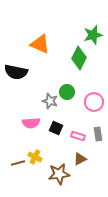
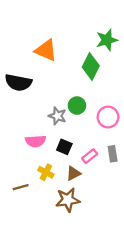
pink rectangle: (78, 136) -> (90, 156), turned -56
yellow cross: (35, 157) -> (46, 172), moved
brown triangle: (80, 159) -> (74, 173), moved

